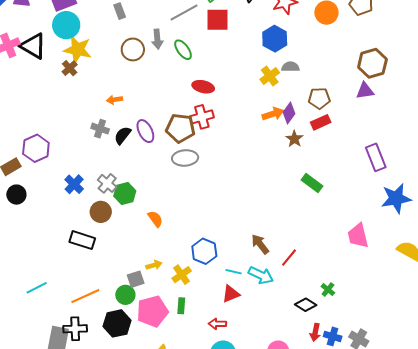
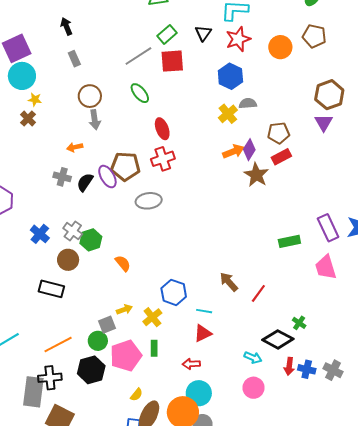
gray arrow: (157, 39) -> (95, 120), moved
yellow star: (78, 50) -> (35, 100), size x0.5
red ellipse: (203, 87) -> (162, 129), turned 60
purple triangle: (365, 91) -> (324, 123), turned -48
brown pentagon: (180, 128) -> (125, 166), moved
brown star: (294, 139) -> (256, 175), size x1.4
purple rectangle: (376, 157) -> (328, 228), moved
green rectangle: (312, 183) -> (289, 241), moved, turned -45
cyan arrow: (261, 275) -> (253, 358), moved, size x0.7
black diamond: (306, 305) -> (278, 339), size x1.4

